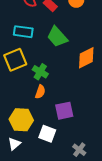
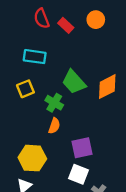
green trapezoid: (57, 37) -> (74, 82), moved
yellow square: (15, 60) -> (25, 89), size x0.7
white square: (47, 134) -> (78, 174), moved

